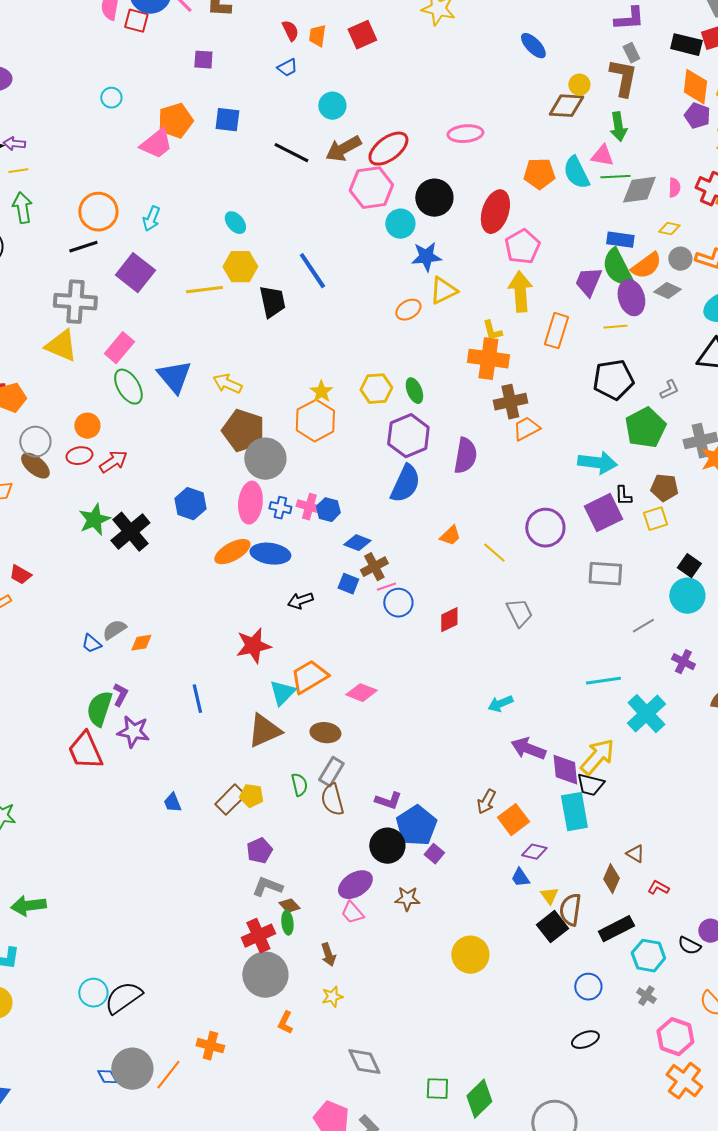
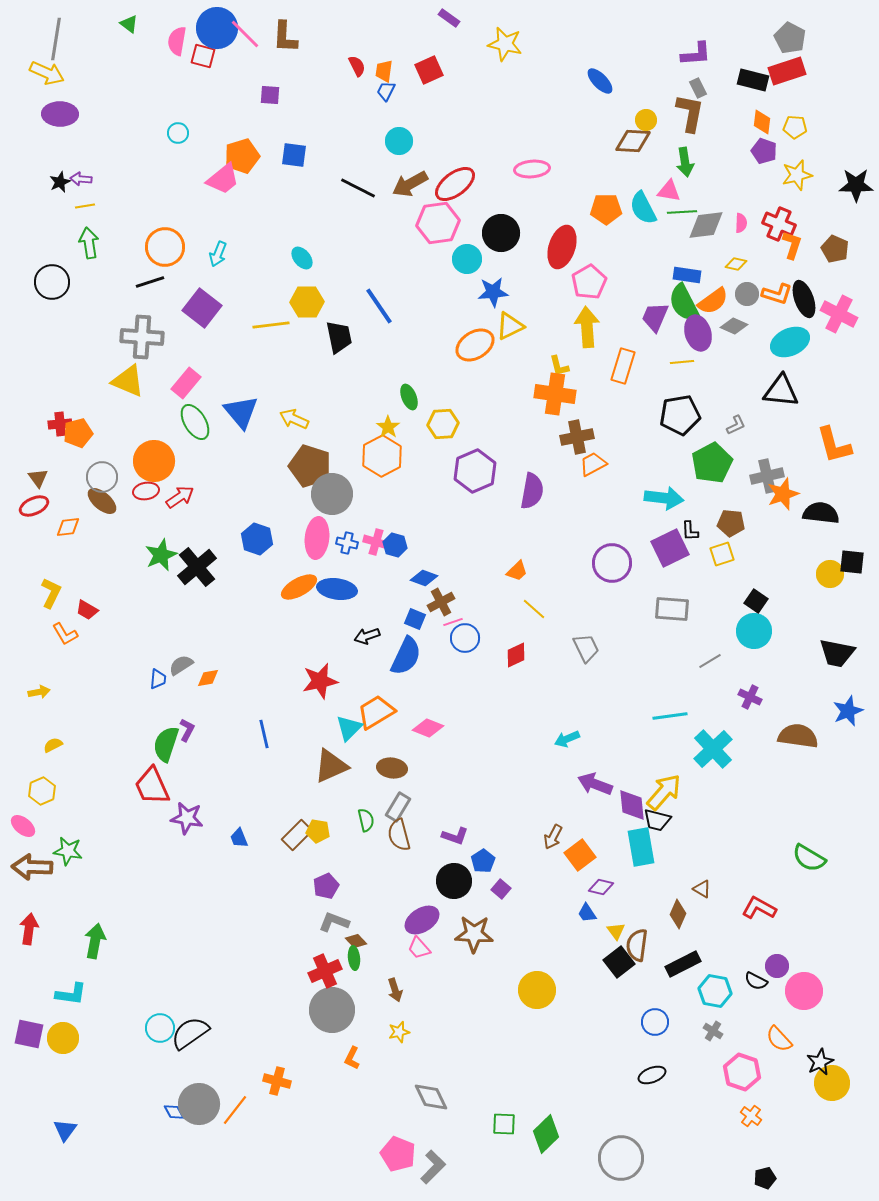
blue trapezoid: (287, 68) -> (386, 91), moved, turned 145
orange diamond: (695, 87) -> (762, 122), size x0.7
orange ellipse: (408, 310) -> (475, 345), size x1.5
green ellipse: (414, 391) -> (409, 397), moved
orange circle: (87, 426) -> (154, 461), size x1.6
blue semicircle: (405, 484) -> (406, 656), moved
yellow line: (494, 553) -> (534, 609), moved
blue trapezoid: (91, 644) -> (158, 679), turned -125
purple star: (133, 732) -> (187, 818), moved
blue pentagon: (416, 826) -> (483, 861), size x0.6
red L-shape: (658, 888) -> (759, 908), moved, size x1.6
brown star: (407, 899) -> (474, 934), size x1.5
green arrow: (28, 906) -> (95, 941), turned 108
orange cross: (684, 1081) -> (751, 1116), size x0.6

